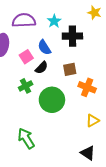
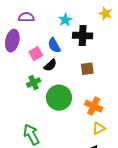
purple semicircle: (24, 20) -> (26, 17), moved, size x0.7
brown square: (70, 69) -> (87, 69), moved
orange cross: (87, 87) -> (94, 106), moved
yellow triangle: (93, 121) -> (99, 128), moved

